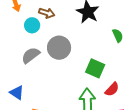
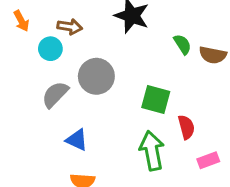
red semicircle: (112, 89) -> (186, 127), turned -49
blue triangle: (17, 93) -> (77, 140), moved

